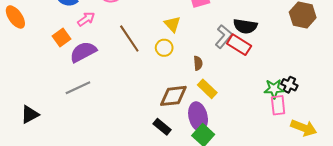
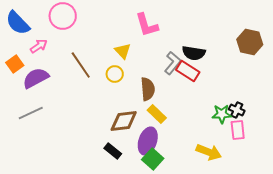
brown semicircle: (198, 63) -> (148, 89), size x1.6
pink rectangle: (278, 105) -> (238, 130), moved
purple ellipse: (198, 117) -> (148, 141), turned 32
yellow arrow: (304, 128) -> (209, 152), moved

